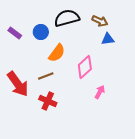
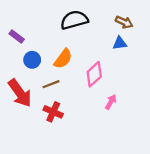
brown arrow: (100, 21) -> (124, 22), moved
blue circle: (41, 32) -> (32, 60), moved

